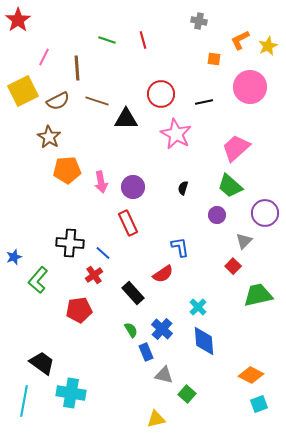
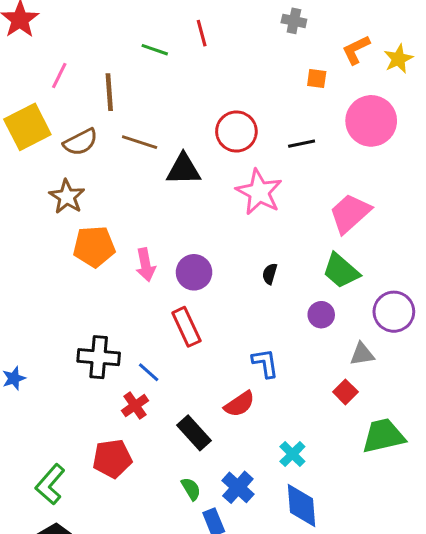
red line: (143, 40) -> (202, 33), moved
gray triangle: (244, 241) -> (362, 354), turned 36
green L-shape: (38, 280) -> (50, 484), moved

